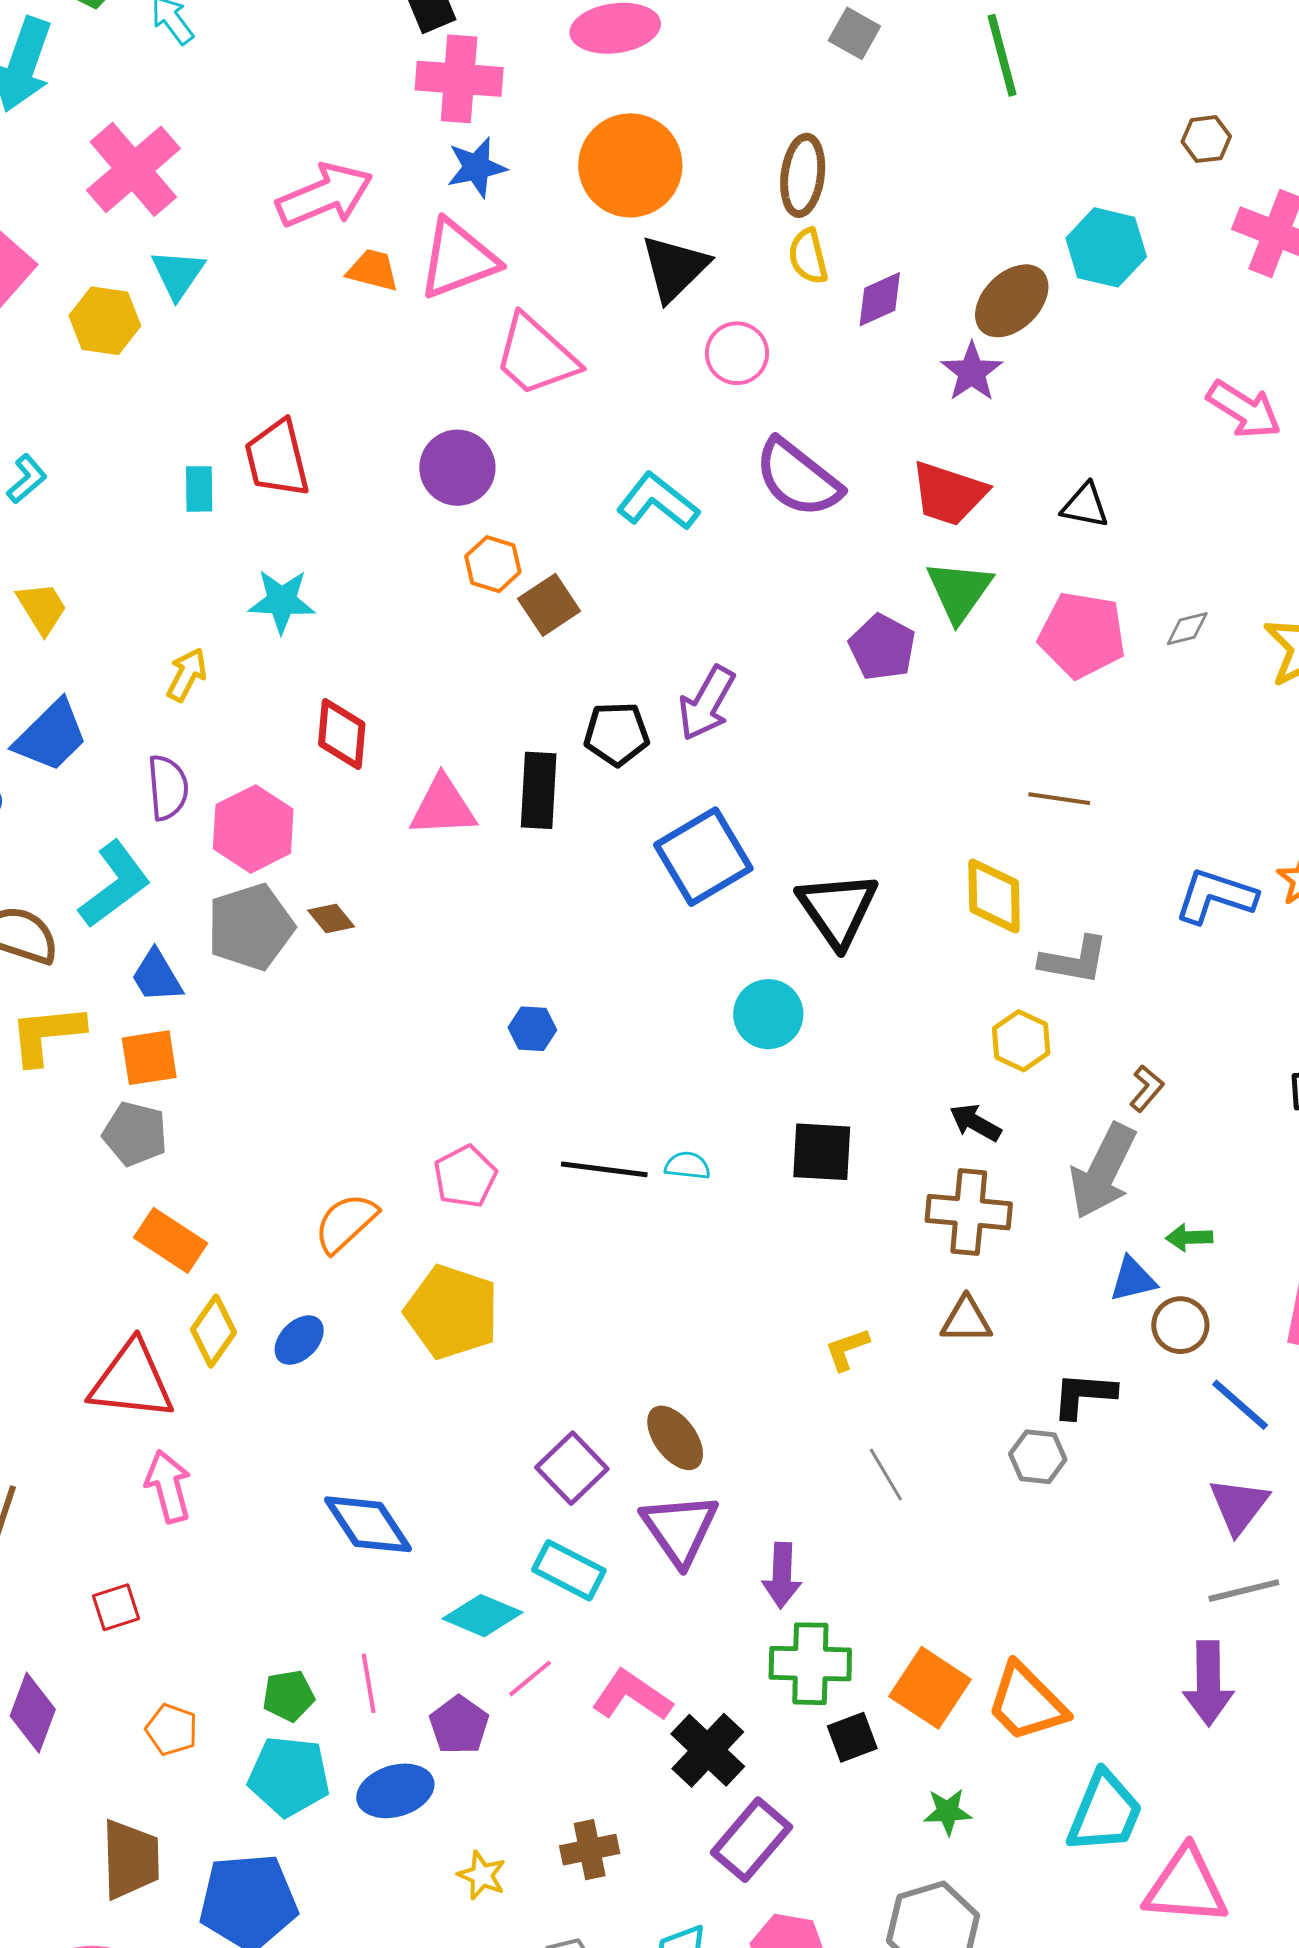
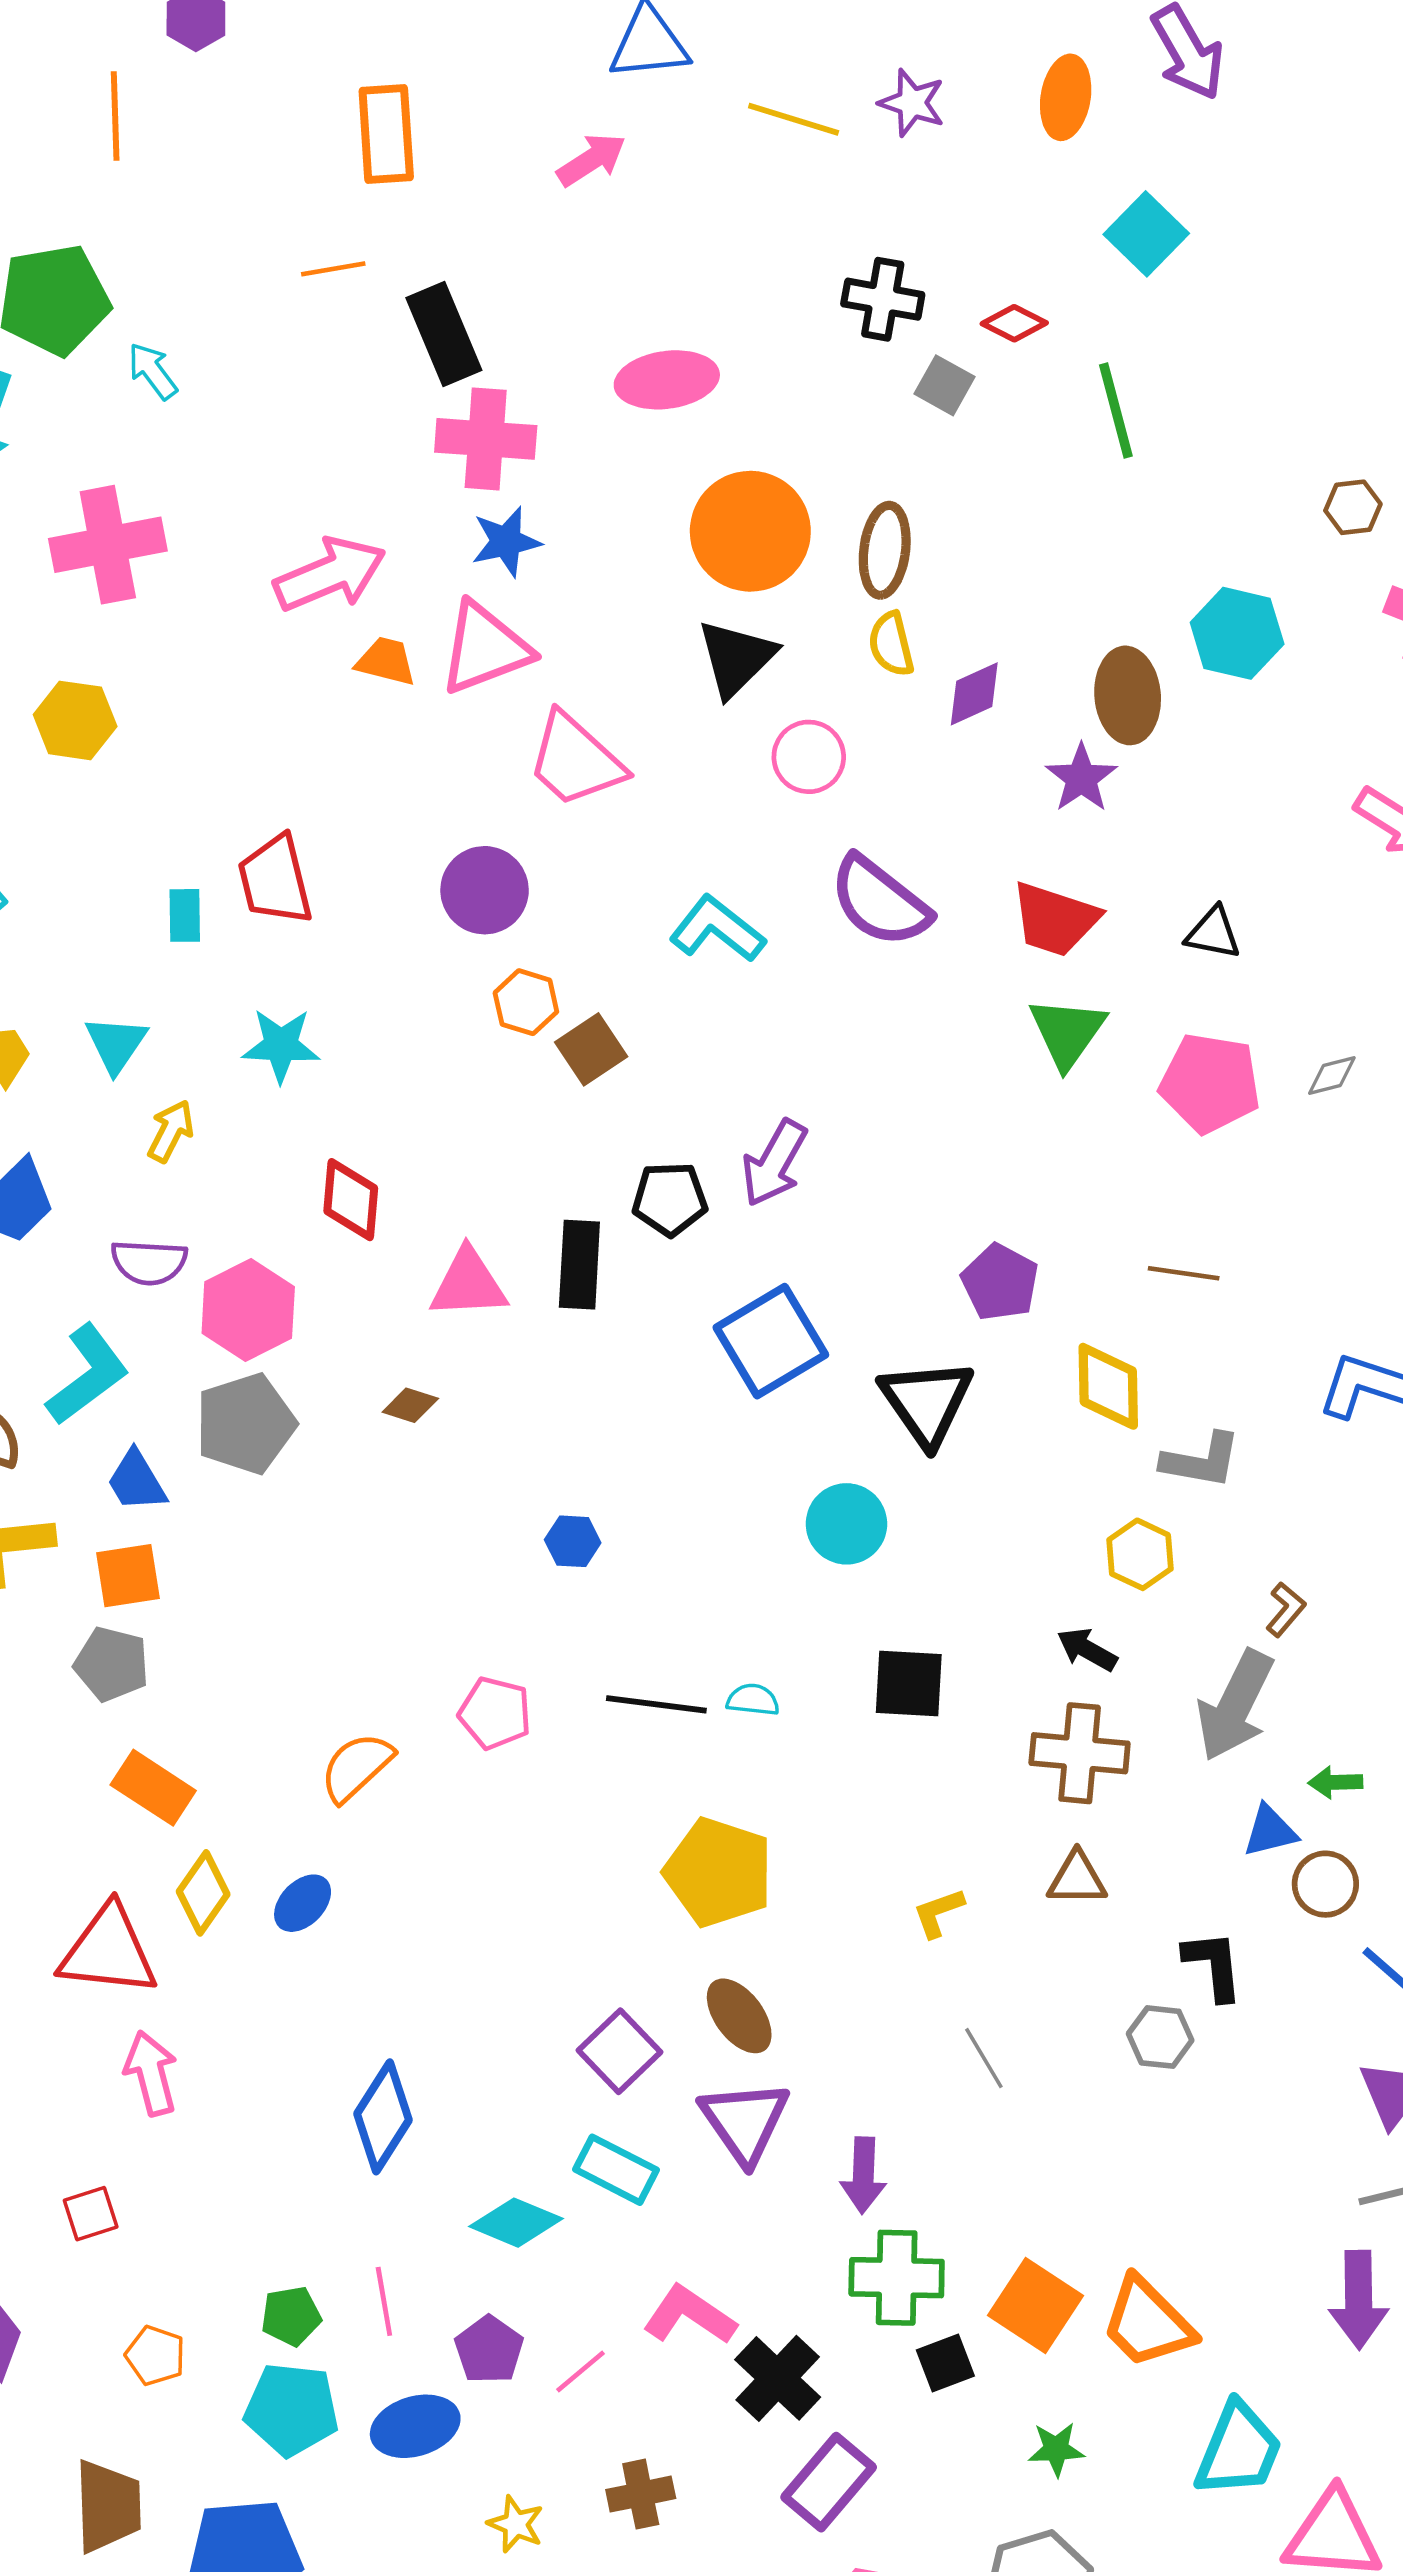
orange circle: (630, 165) -> (750, 531), moved
pink cross: (133, 169) -> (108, 545), turned 30
cyan triangle: (178, 274) -> (116, 1044), moved
brown ellipse: (1012, 301) -> (1128, 695), turned -50
purple pentagon: (882, 647) -> (1000, 1282), moved
purple semicircle: (168, 788) -> (149, 1262), turned 98
brown diamond: (331, 918) -> (410, 1405), moved, turned -33
pink pentagon: (465, 1177) -> (495, 1713), turned -30
yellow pentagon: (452, 1312) -> (719, 1872), moved
black L-shape: (1084, 1395) -> (1214, 1965), turned 80
blue diamond: (368, 1524) -> (383, 2117), turned 66
pink line: (530, 1678) -> (580, 2371), moved

